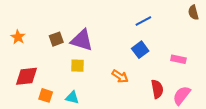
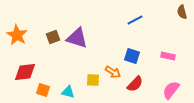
orange star: (18, 37) -> (17, 35), size x1.5
blue square: (140, 50) -> (132, 56), moved, turned -35
yellow square: (77, 66) -> (93, 80), moved
red semicircle: (157, 89) -> (135, 84), moved, turned 54

